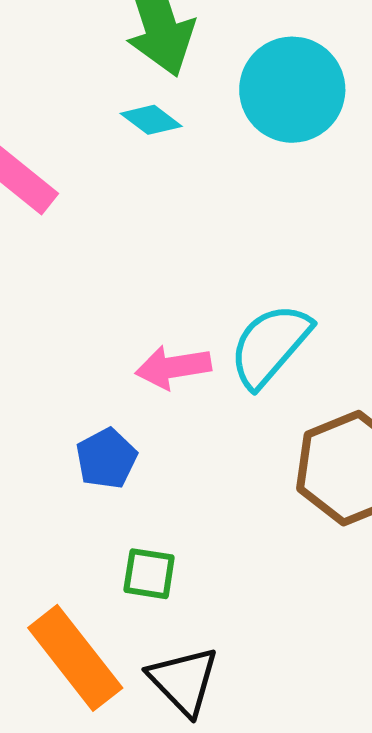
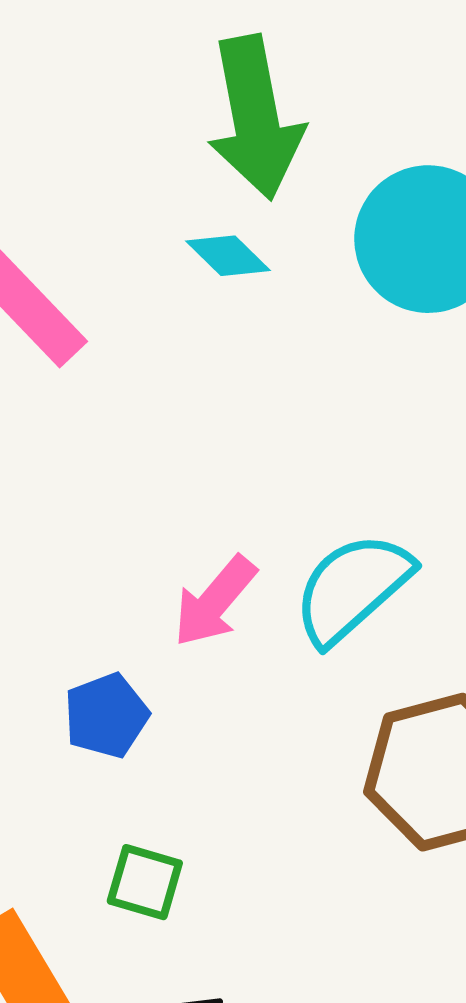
pink arrow: (173, 367) -> (215, 601), turned -48

